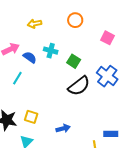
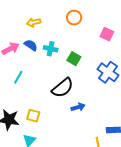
blue semicircle: (30, 57) -> (31, 45), moved
black semicircle: (79, 86) -> (63, 88), moved
blue arrow: (63, 128) -> (78, 107), moved

